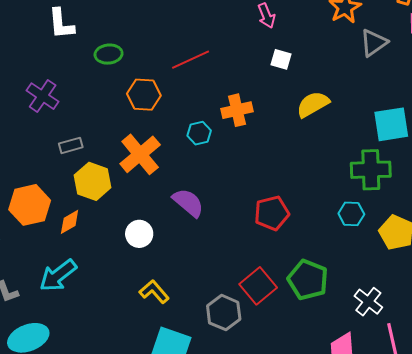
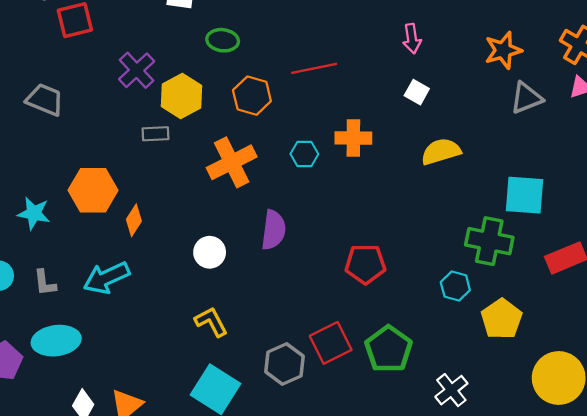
yellow hexagon: (93, 181) -> (181, 96), moved
purple semicircle: (188, 203) -> (273, 230), turned 44
orange diamond: (70, 222) -> (134, 220), turned -40

